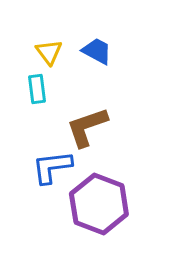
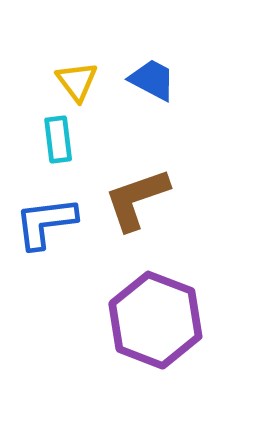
blue L-shape: (52, 167) -> (46, 223), moved

